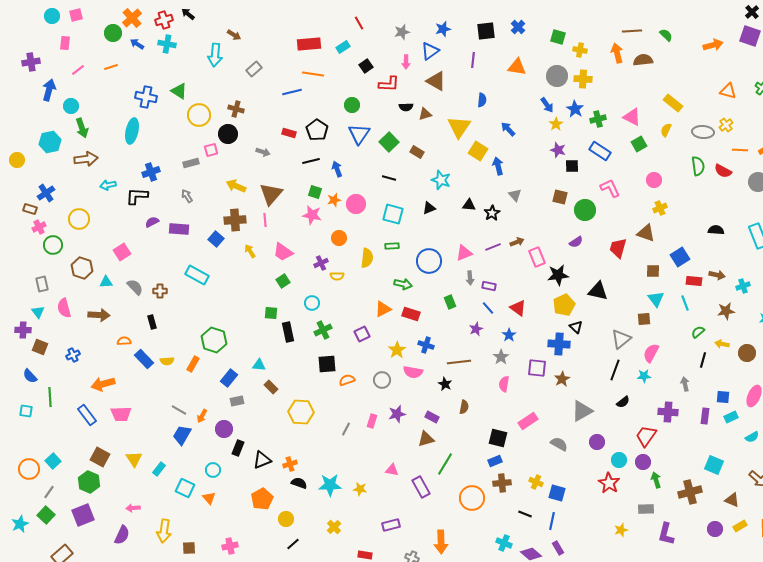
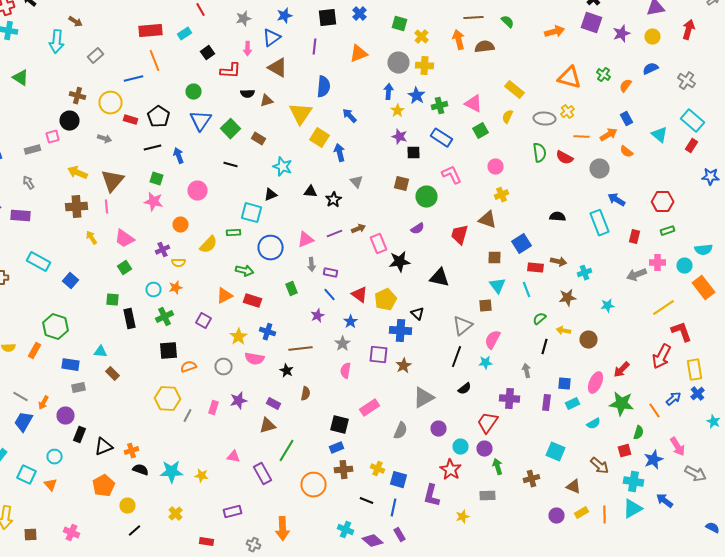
yellow cross: (580, 50) -> (422, 37), turned 32
orange triangle: (517, 67) -> (358, 54), turned -30
orange line: (313, 74) -> (154, 61), turned 60
orange triangle: (728, 91) -> (570, 78), size x1.4
blue semicircle: (482, 100) -> (324, 87), size x1.5
blue arrow: (547, 105) -> (388, 92), turned -140
yellow circle: (199, 115) -> (110, 103), moved
orange star: (334, 200) -> (176, 288), moved
cyan square: (393, 214) -> (252, 213), moved
blue square: (216, 239) -> (70, 281), moved
yellow semicircle: (367, 258) -> (208, 245), turned 36
yellow pentagon: (564, 305) -> (386, 300), moved
purple square: (362, 334) -> (204, 321), turned -35
blue rectangle: (229, 378) -> (70, 365), turned 60
yellow hexagon: (301, 412) -> (168, 399), moved
gray semicircle: (559, 444) -> (400, 431), turned 84
brown cross: (690, 492) -> (532, 479), size x0.7
purple L-shape: (666, 534) -> (432, 496), moved
pink cross: (230, 546) -> (72, 533), turned 35

